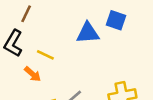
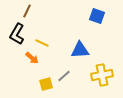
blue triangle: (88, 33) -> (80, 50), moved

